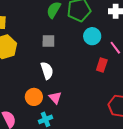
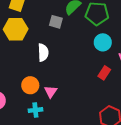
gray square: (48, 41) -> (56, 22), moved
white semicircle: (47, 71) -> (43, 53), moved

